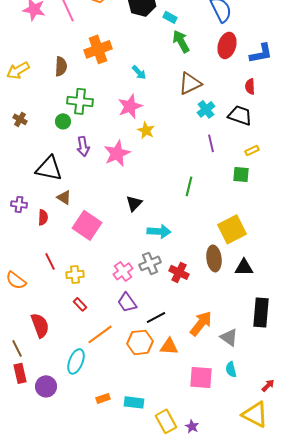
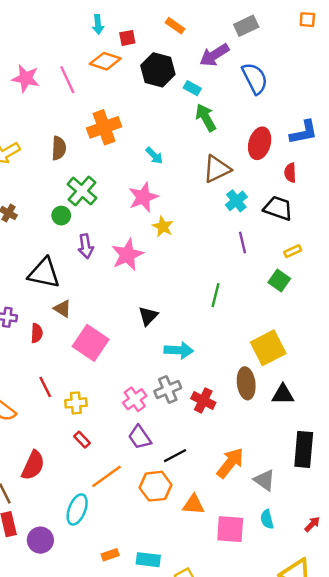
red ellipse: (227, 45) -> (260, 143), moved
green cross: (80, 101) -> (82, 191), turned 35
green square: (241, 174) -> (279, 280), turned 30
red semicircle: (40, 325) -> (33, 465), turned 45
orange triangle: (169, 346) -> (193, 505), moved
red arrow: (268, 385) -> (312, 524), moved

